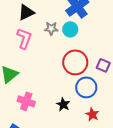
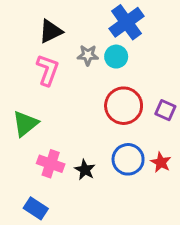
blue circle: (86, 87) -> (128, 159), moved
black star: (63, 104) -> (85, 170), moved
red star: (92, 114) -> (161, 162), moved

